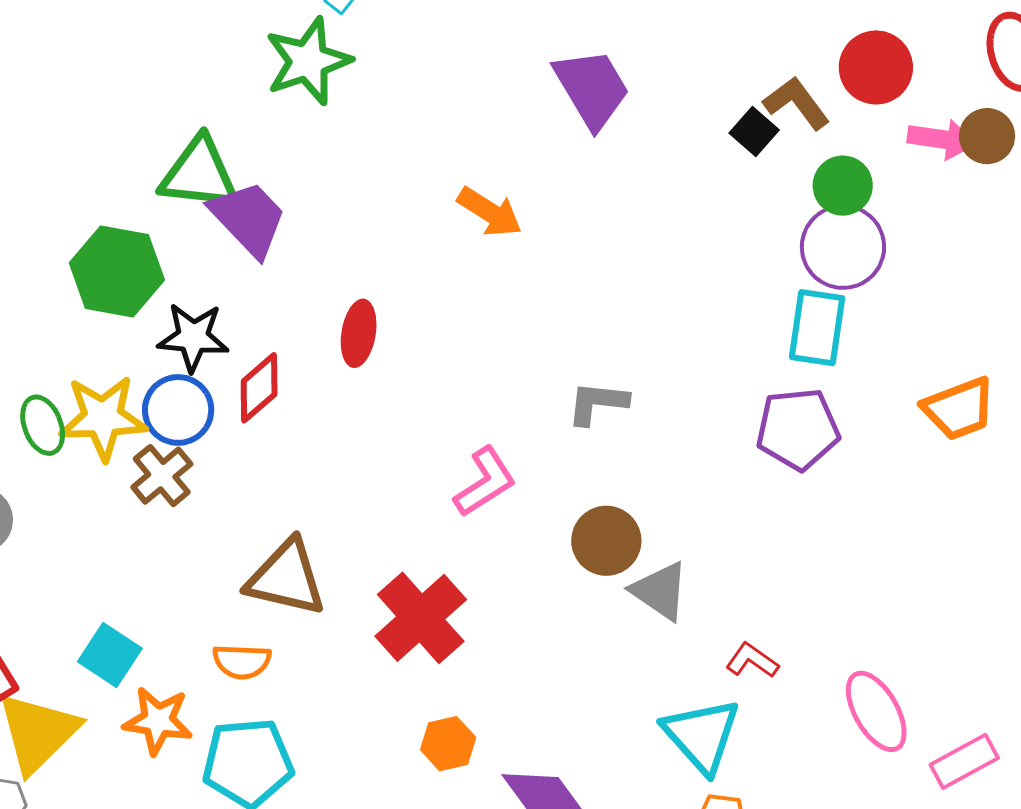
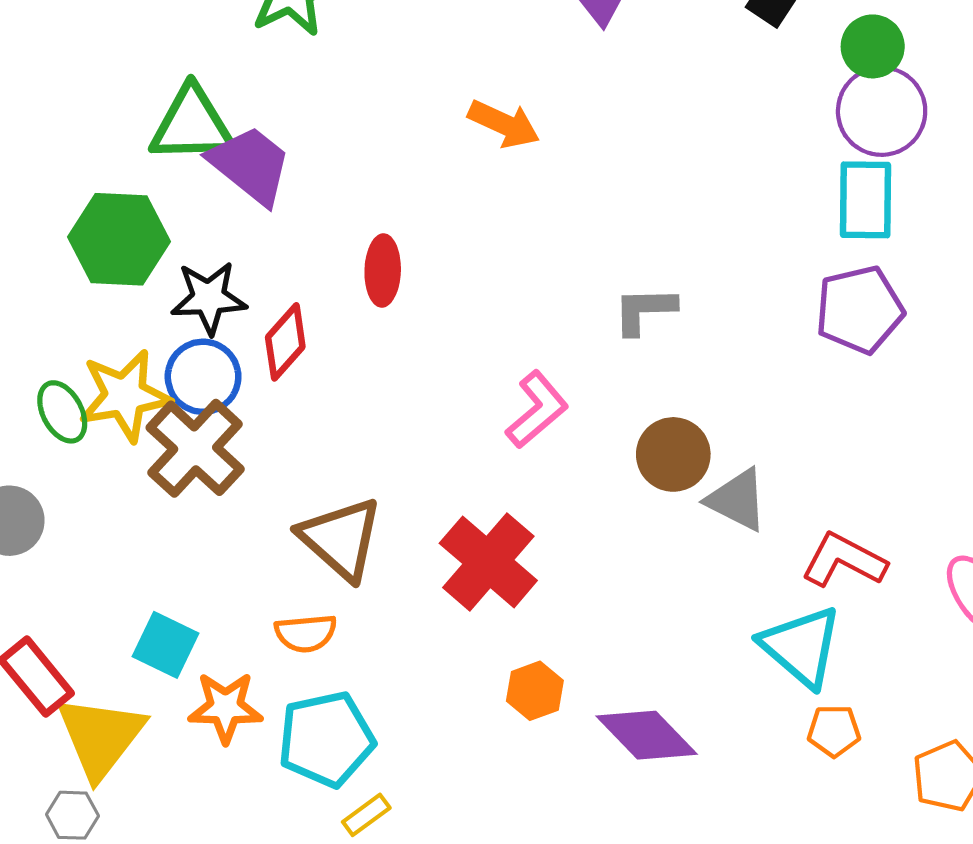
brown cross: (162, 476) -> (195, 448), size x1.5
brown triangle: (286, 578) -> (341, 539), turned 36
red L-shape: (752, 660) -> (844, 560), size x1.5

